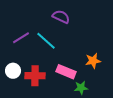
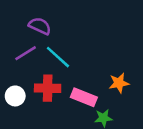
purple semicircle: (61, 17) -> (40, 26), moved
red cross: (35, 76) -> (48, 88), moved

